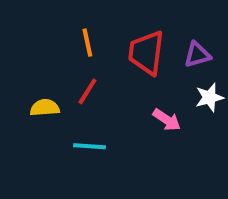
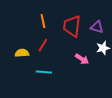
purple triangle: (197, 55) -> (97, 27), turned 32

